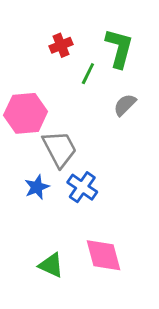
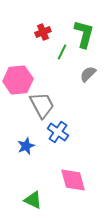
blue star: (37, 187) -> (26, 146), moved
green triangle: (51, 265) -> (33, 200), moved

